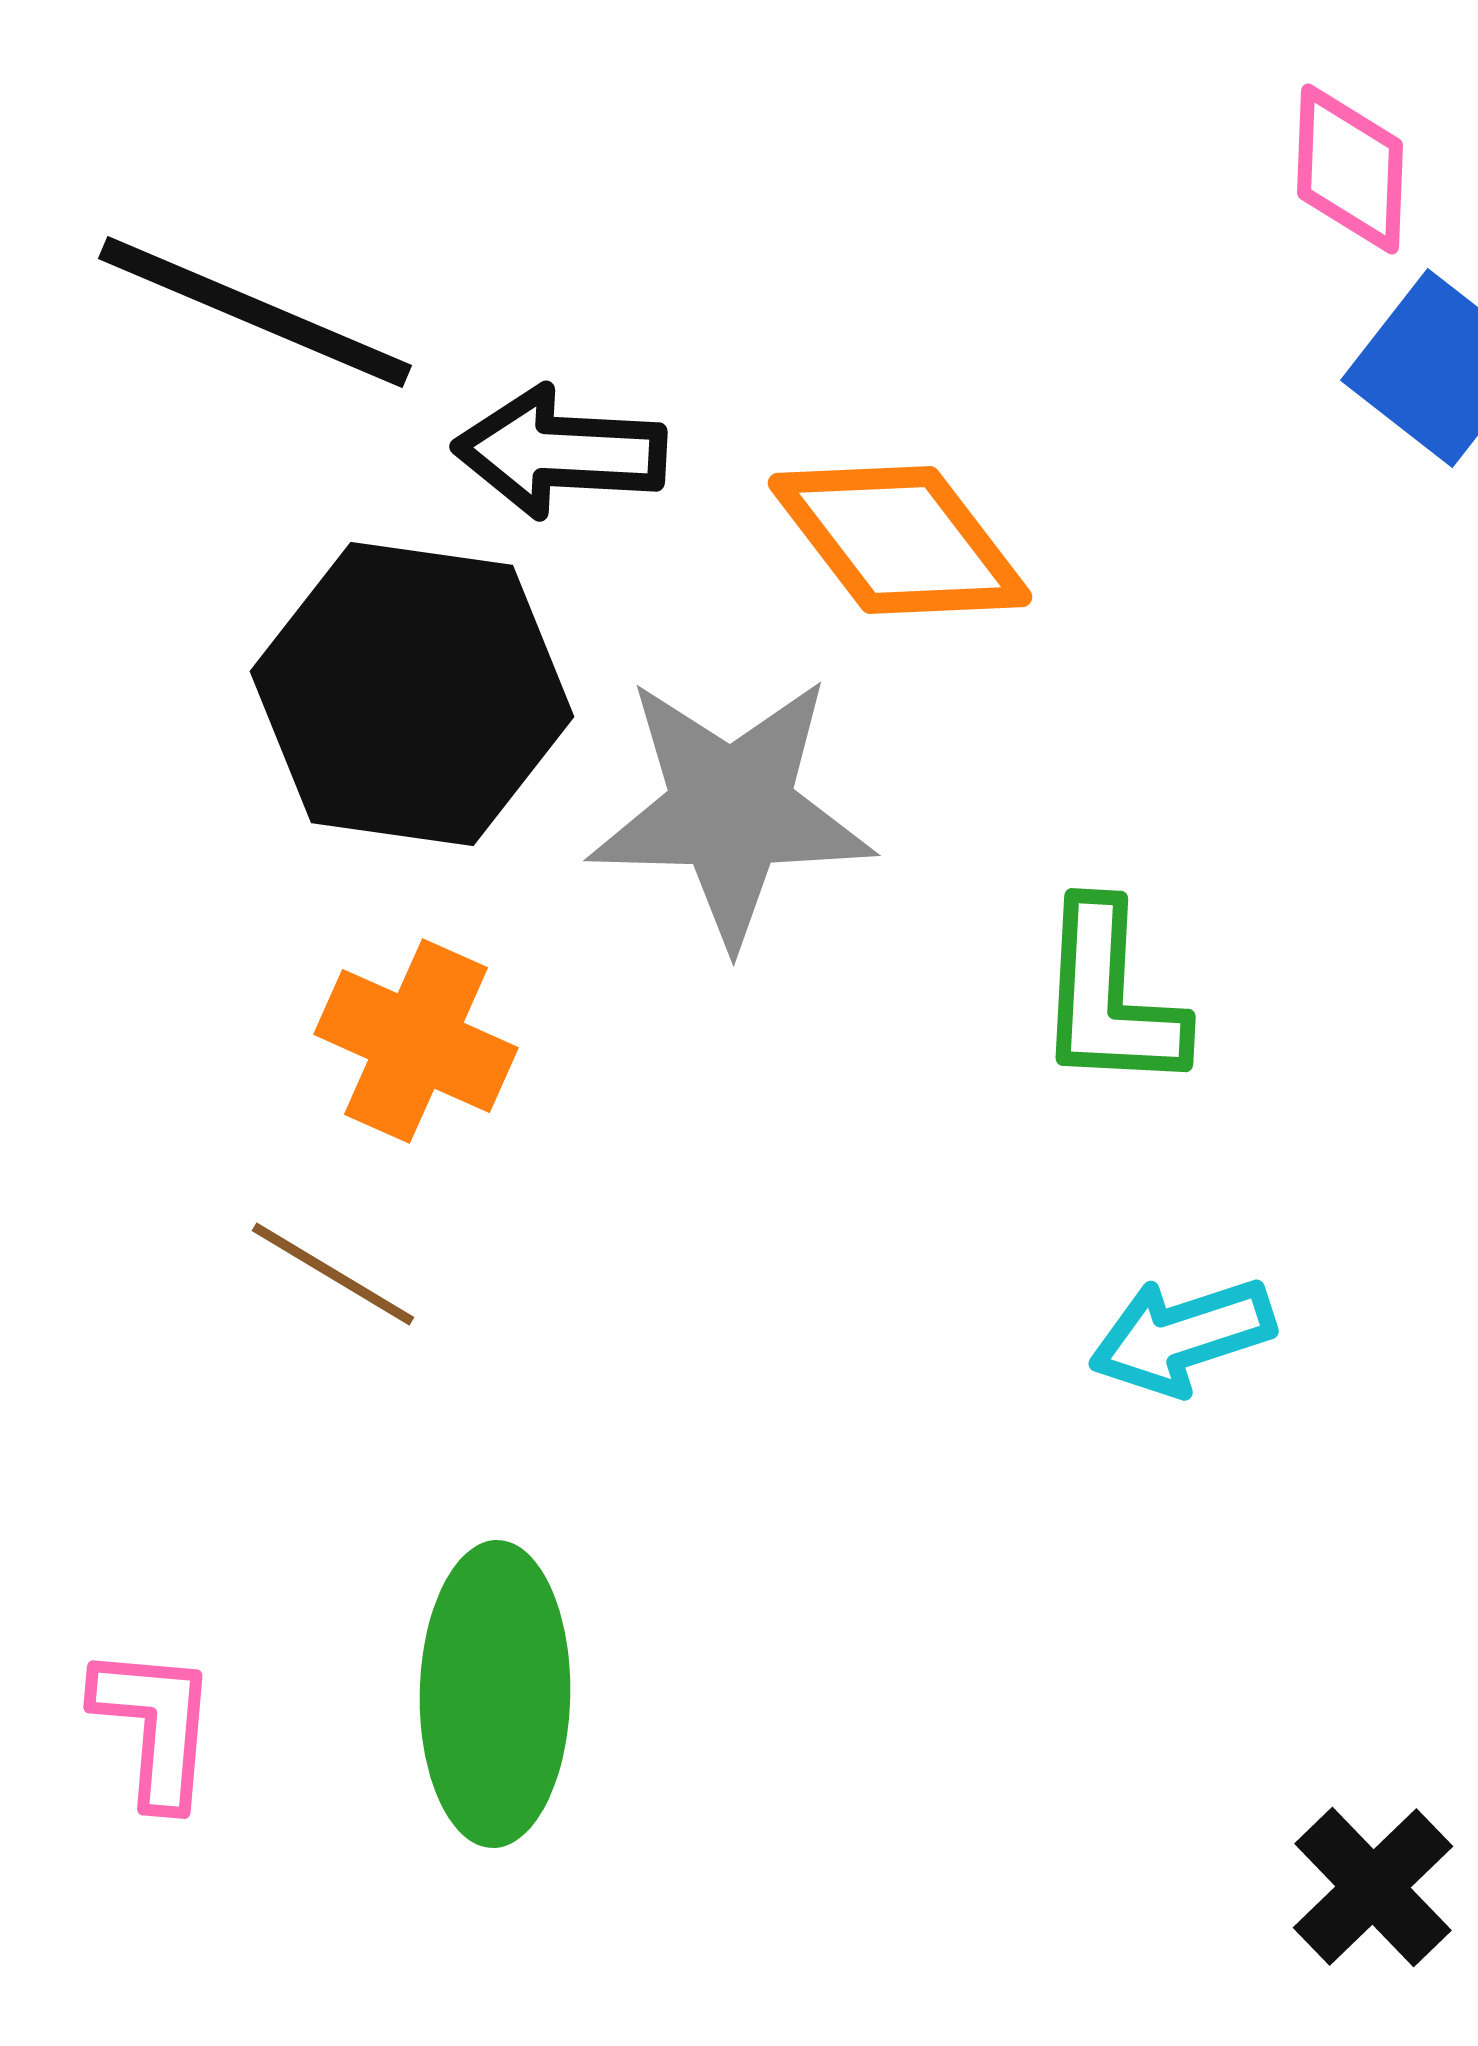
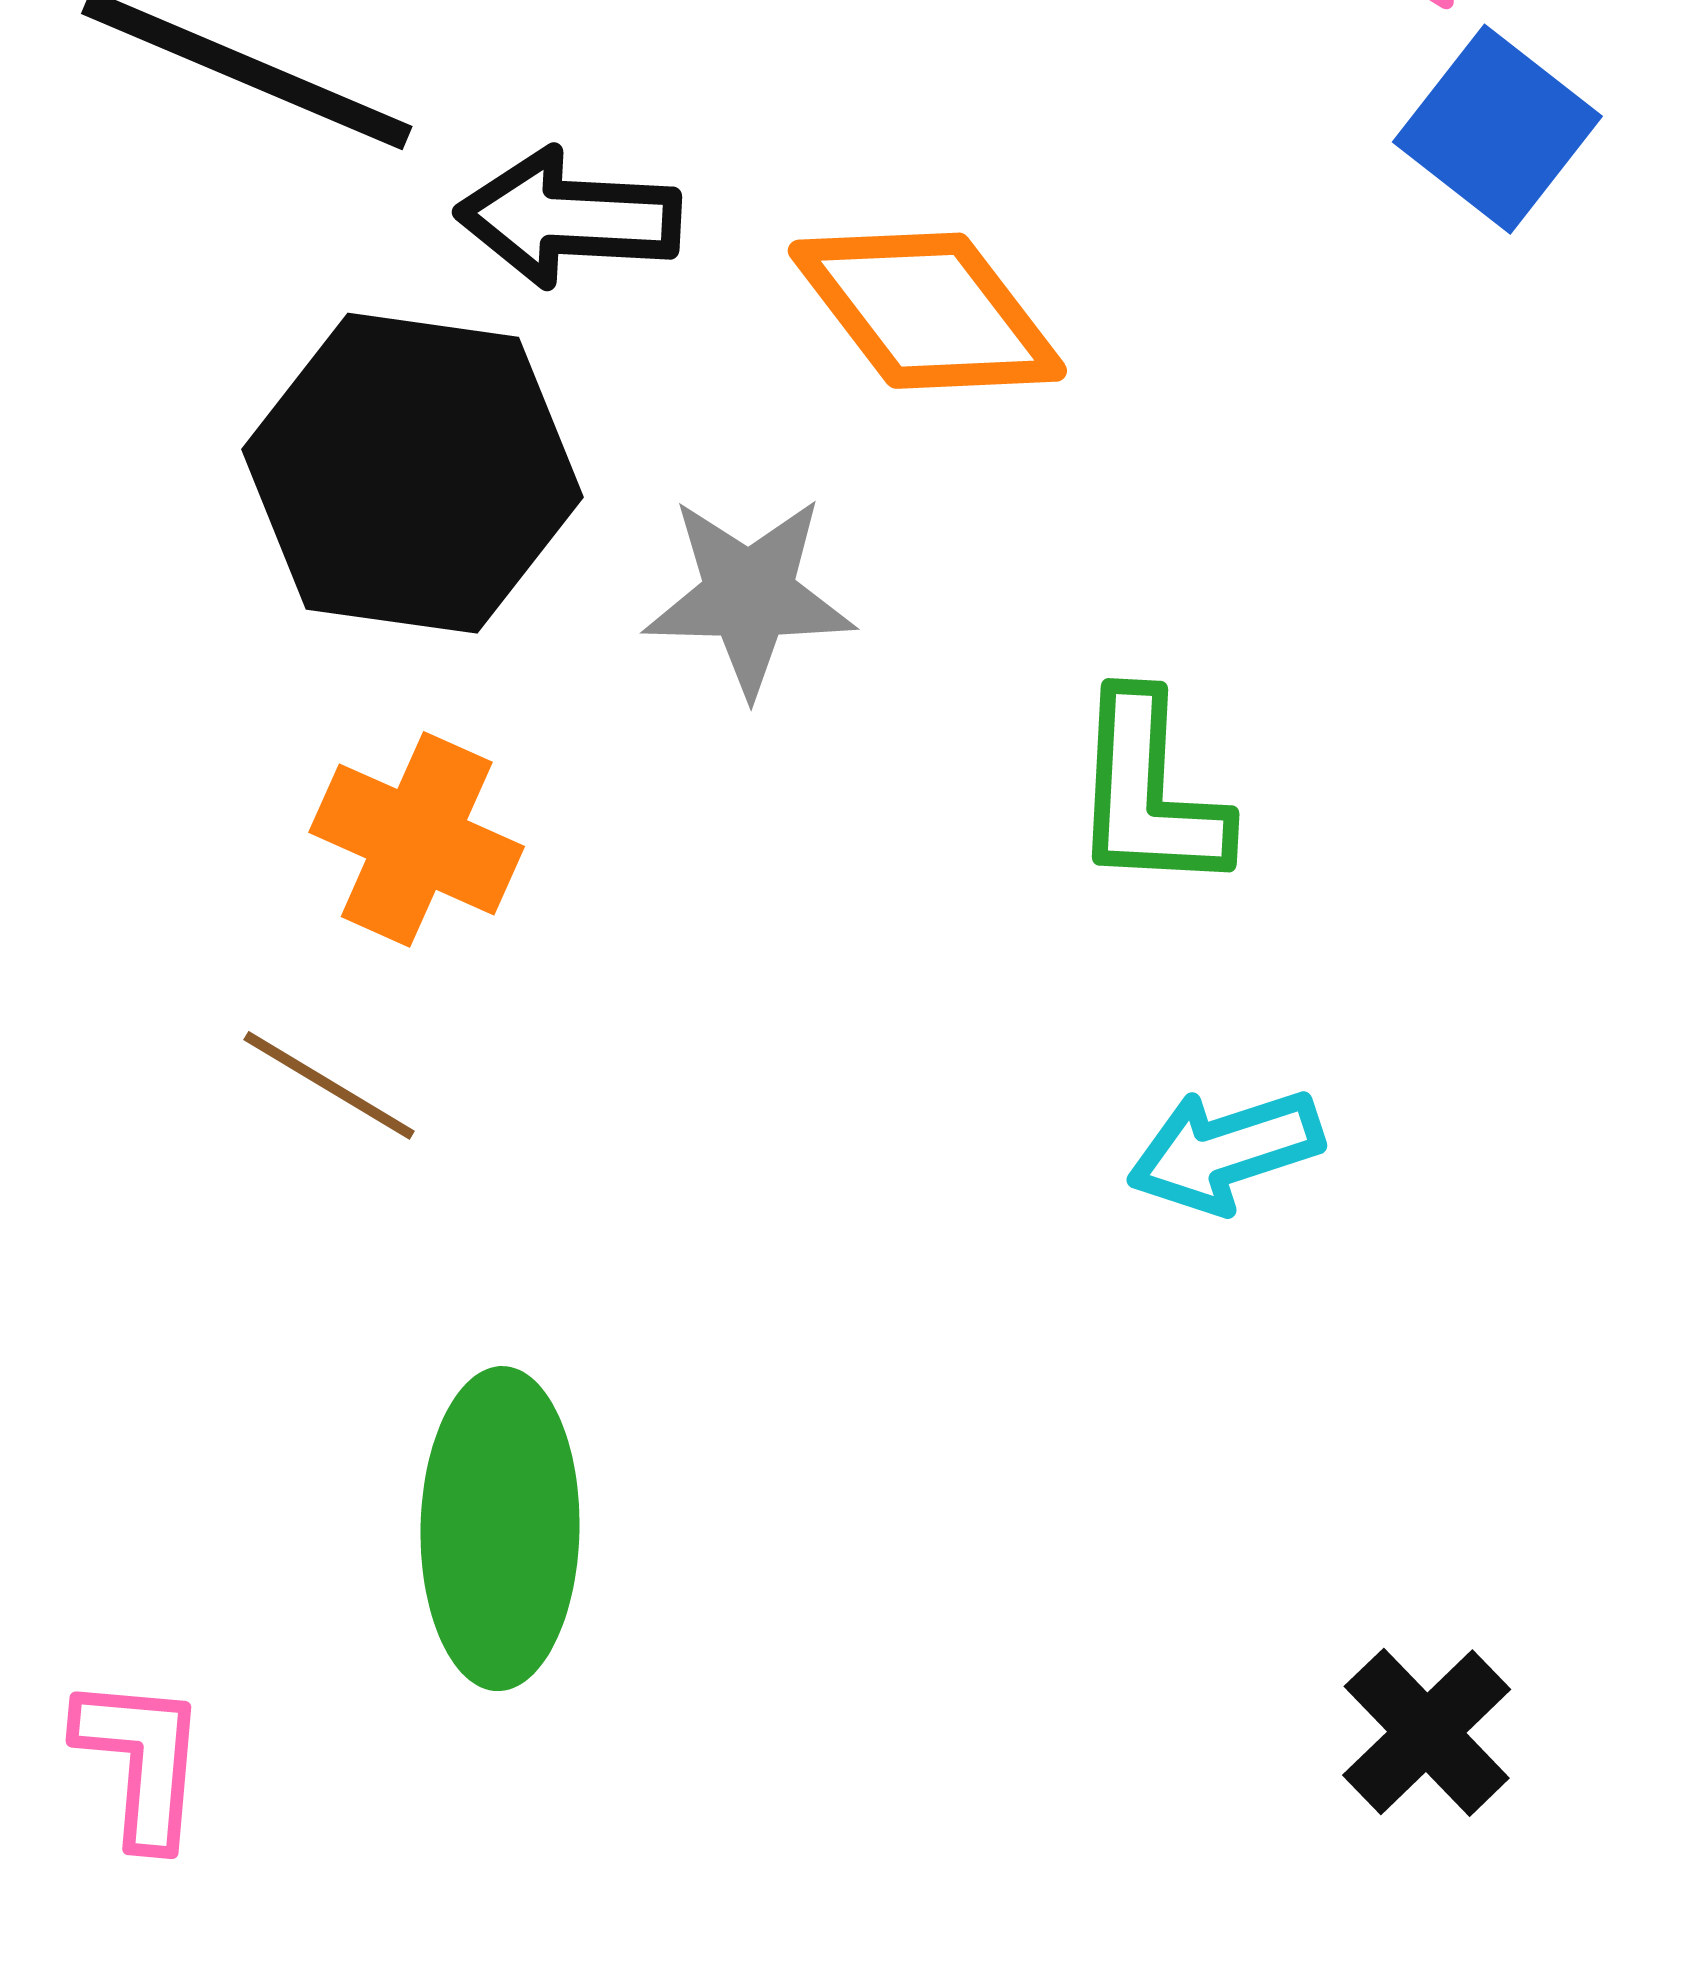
gray star: (731, 810) -> (749, 596), size x0.7
pink L-shape: (155, 1726) -> (141, 1761), moved

